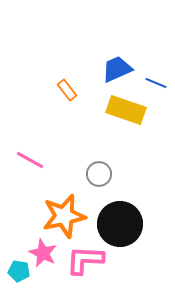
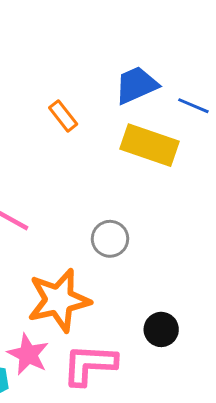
black circle: (120, 224) -> (161, 329), moved, size x0.5

